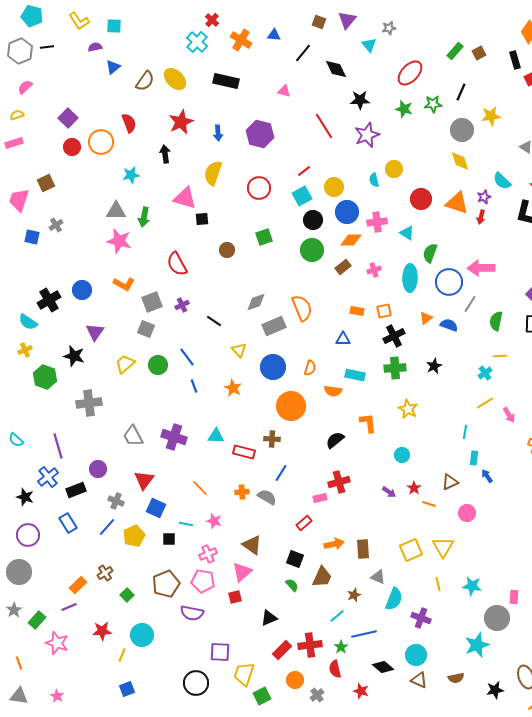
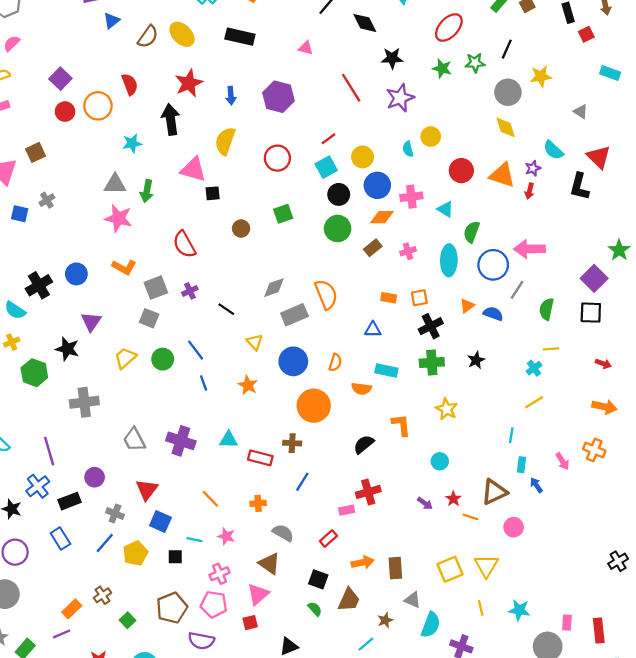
black arrow: (165, 154) -> (171, 119), size x1.5
pink arrow: (509, 415) -> (562, 461), moved
brown triangle: (450, 482) -> (494, 492), size x1.4
gray semicircle: (267, 497) -> (283, 533), moved

